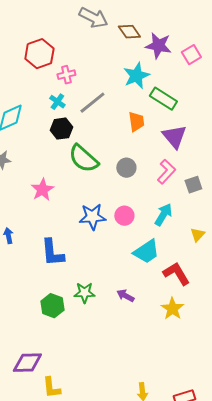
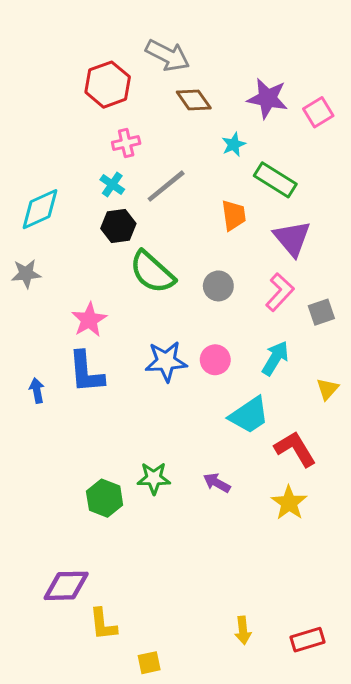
brown diamond: (129, 32) -> (194, 100), moved
red hexagon: (39, 54) -> (108, 85), moved
cyan star: (136, 76) -> (234, 145), size x0.6
blue L-shape: (52, 253) -> (86, 372), moved

